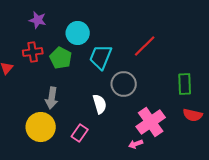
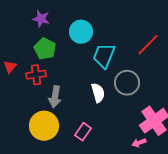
red cross: (33, 52) -> (36, 75), moved
green pentagon: (61, 58) -> (45, 49), moved
white semicircle: (100, 104) -> (98, 93), moved

